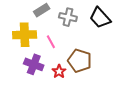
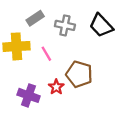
purple cross: (34, 64) -> (29, 95), moved

